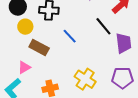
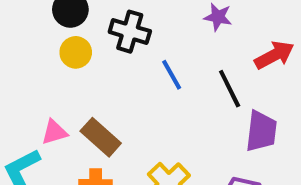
blue line: (70, 36) -> (172, 75), moved
brown rectangle: (39, 48) -> (101, 137), moved

